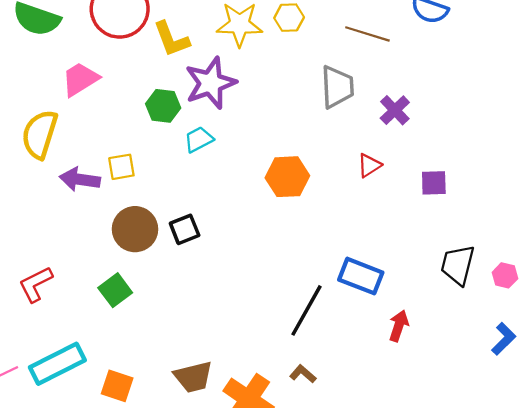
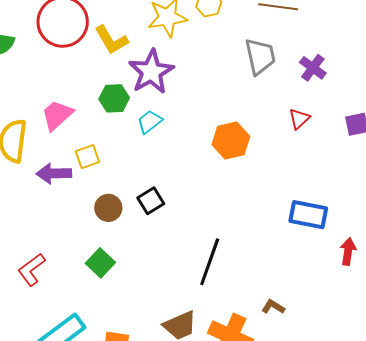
pink trapezoid: (80, 79) -> (57, 115), moved
brown circle: (135, 229) -> (108, 208), size x0.7
black line: (307, 310) -> (210, 262), moved

